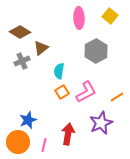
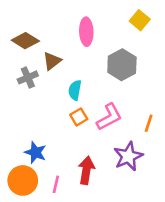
pink ellipse: (79, 18) -> (86, 32), moved
orange line: (117, 97) -> (149, 123), turned -40
blue star: (28, 120) -> (35, 153), turned -30

